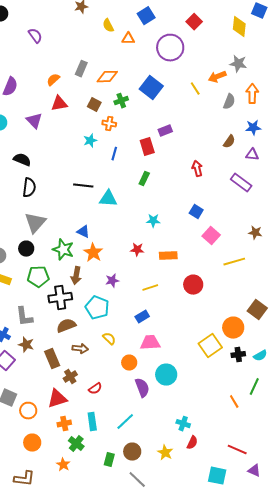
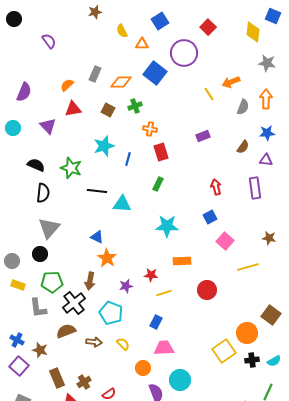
gray star: (238, 64) -> (267, 63), moved
blue square: (151, 88) -> (155, 73), moved
orange cross: (109, 124) -> (150, 129), moved
purple rectangle: (165, 131) -> (203, 136), moved
cyan star: (90, 141) -> (104, 146), size x1.5
red arrow: (197, 169) -> (216, 187), moved
purple rectangle: (241, 183) -> (255, 188), turned 45
blue square: (196, 212) -> (210, 217), turned 32
cyan star: (153, 221) -> (167, 226), size x1.6
green star: (63, 250) -> (71, 168), moved
red star: (137, 250) -> (151, 275), moved
black cross: (60, 298) -> (74, 303), turned -30
gray L-shape: (24, 317) -> (38, 308), moved
blue rectangle: (142, 317) -> (156, 322), turned -32
brown semicircle: (66, 326) -> (66, 331), moved
brown arrow: (80, 349) -> (94, 342), moved
brown rectangle: (52, 359) -> (57, 378), moved

